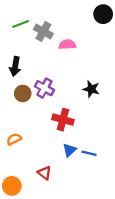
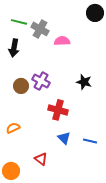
green line: (21, 24) -> (19, 22), turned 35
black arrow: (15, 66) -> (14, 48), moved
blue triangle: (69, 150) -> (64, 138), turned -32
blue line: (89, 153) -> (90, 141), moved

